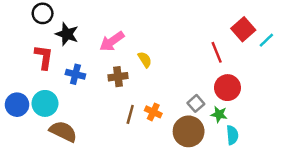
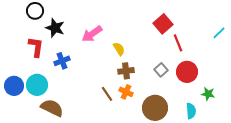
red square: (243, 29) -> (163, 24), moved
blue cross: (75, 74) -> (62, 61), turned -35
brown cross: (118, 77) -> (126, 71), moved
gray square: (196, 103) -> (161, 70), moved
brown line: (130, 114) -> (107, 94), turned -49
green star: (219, 114) -> (208, 94), moved

